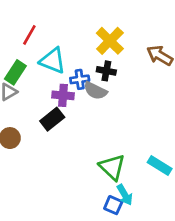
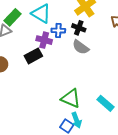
gray semicircle: (95, 91) -> (81, 47), moved
green triangle: (112, 167) -> (71, 98), turned -30

